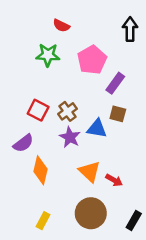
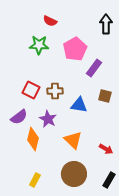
brown cross: (67, 111) -> (55, 91), turned 35
brown square: (118, 114) -> (105, 96), moved
purple star: (70, 137) -> (48, 119), moved
red arrow: (114, 180) -> (106, 149), moved

